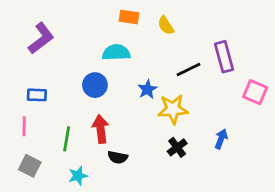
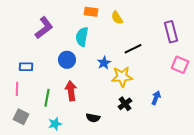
purple L-shape: (41, 38) -> (44, 28), moved
cyan semicircle: (116, 52) -> (82, 37), turned -78
purple rectangle: (224, 57) -> (171, 32), moved
black semicircle: (118, 157) -> (93, 118), moved

